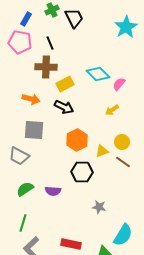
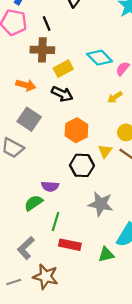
gray square: (34, 130) -> (29, 119), turned 30
yellow triangle: (102, 151) -> (105, 151), moved, turned -32
green semicircle: (25, 189) -> (34, 203), moved
gray star: (99, 207) -> (101, 204), size x1.6
green line: (23, 223) -> (56, 222), moved

